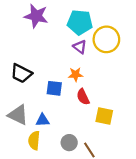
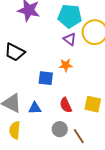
black trapezoid: (21, 73) -> (15, 52), moved
red semicircle: (83, 97) -> (66, 105), moved
yellow semicircle: (34, 140) -> (15, 130), moved

